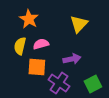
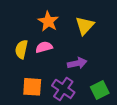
orange star: (29, 19) -> (48, 21), moved
orange square: (37, 67) -> (32, 87), moved

